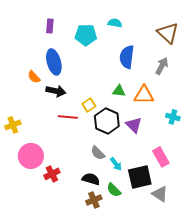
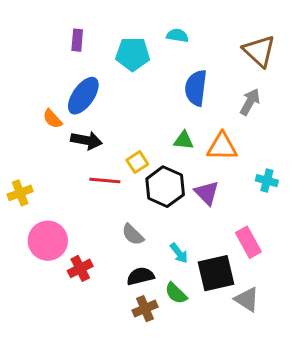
blue ellipse: (54, 62) -> (83, 96), turned 50
gray semicircle: (98, 153) -> (133, 235), moved
black semicircle: (91, 179) -> (140, 276), turned -30

